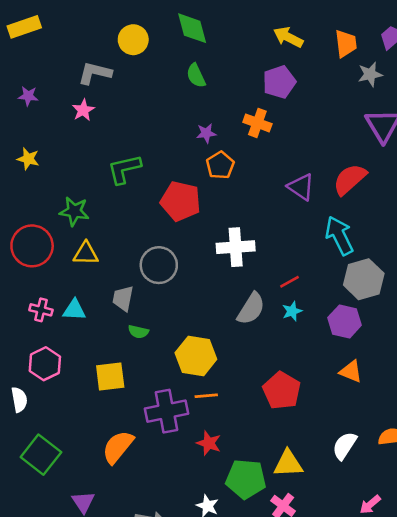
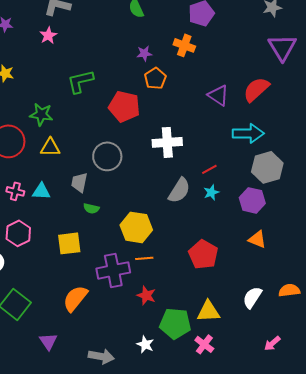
cyan arrow: (339, 236) -> (248, 133), turned 116

